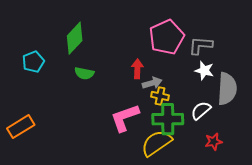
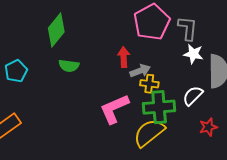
gray L-shape: (201, 45) -> (188, 28), turned 95
cyan pentagon: (33, 62) -> (16, 71), moved

